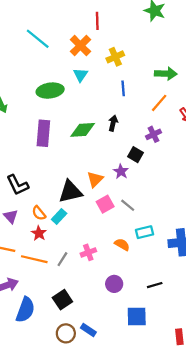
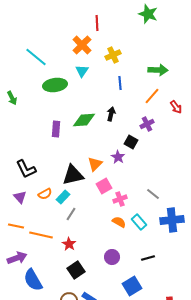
cyan line: (38, 39) -> (36, 57), moved
purple rectangle: (43, 133) -> (56, 129), moved, size x0.7
gray line: (128, 205) -> (153, 194), moved
orange semicircle: (39, 213) -> (45, 194), turned -80
cyan rectangle: (145, 232) -> (139, 222), moved, turned 63
red star: (39, 233) -> (69, 244), moved
pink cross: (88, 252) -> (120, 199), moved
gray line: (62, 259) -> (71, 214), moved
black square: (62, 300) -> (76, 270), moved
blue semicircle: (25, 310) -> (33, 280), turned 130
blue square: (137, 317) -> (132, 286), turned -30

